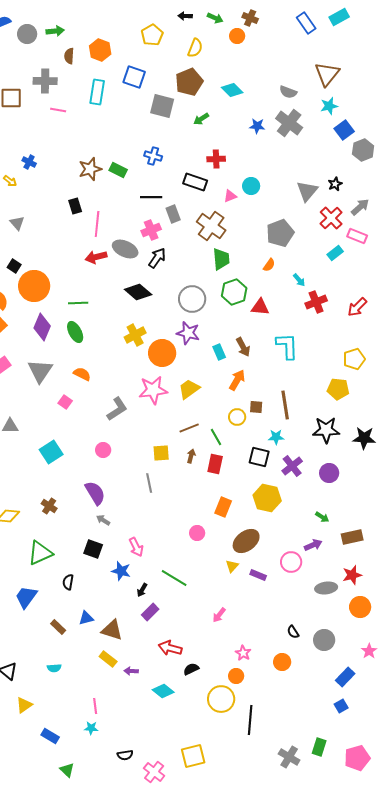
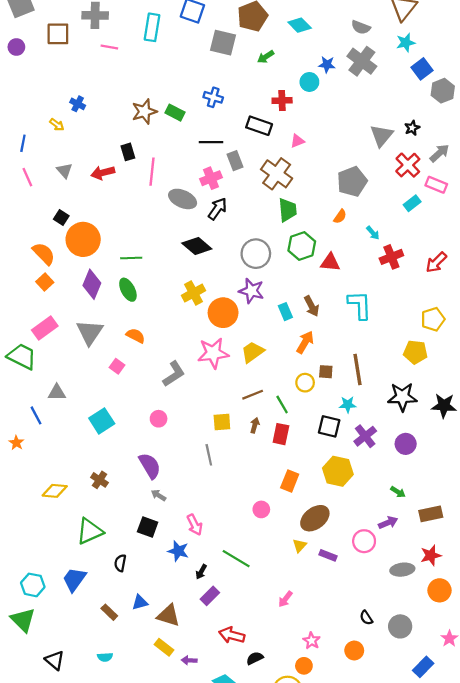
cyan circle: (251, 186) -> (309, 82), moved
red arrow: (96, 257) -> (103, 173), moved

